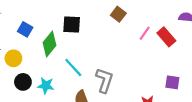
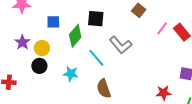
blue square: (25, 29) -> (53, 22), turned -32
gray L-shape: (104, 80) -> (121, 45), moved, turned 120
black circle: (23, 82) -> (39, 66), moved

